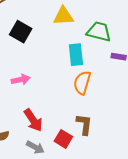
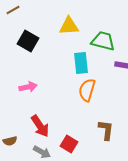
brown L-shape: (84, 124) -> (106, 130), moved

